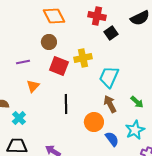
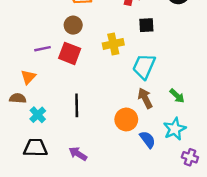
black square: (111, 33) -> (146, 25), moved, turned 32
red square: (59, 66) -> (70, 53), moved
orange triangle: (33, 86) -> (28, 77), moved
black line: (66, 104) -> (77, 105), moved

